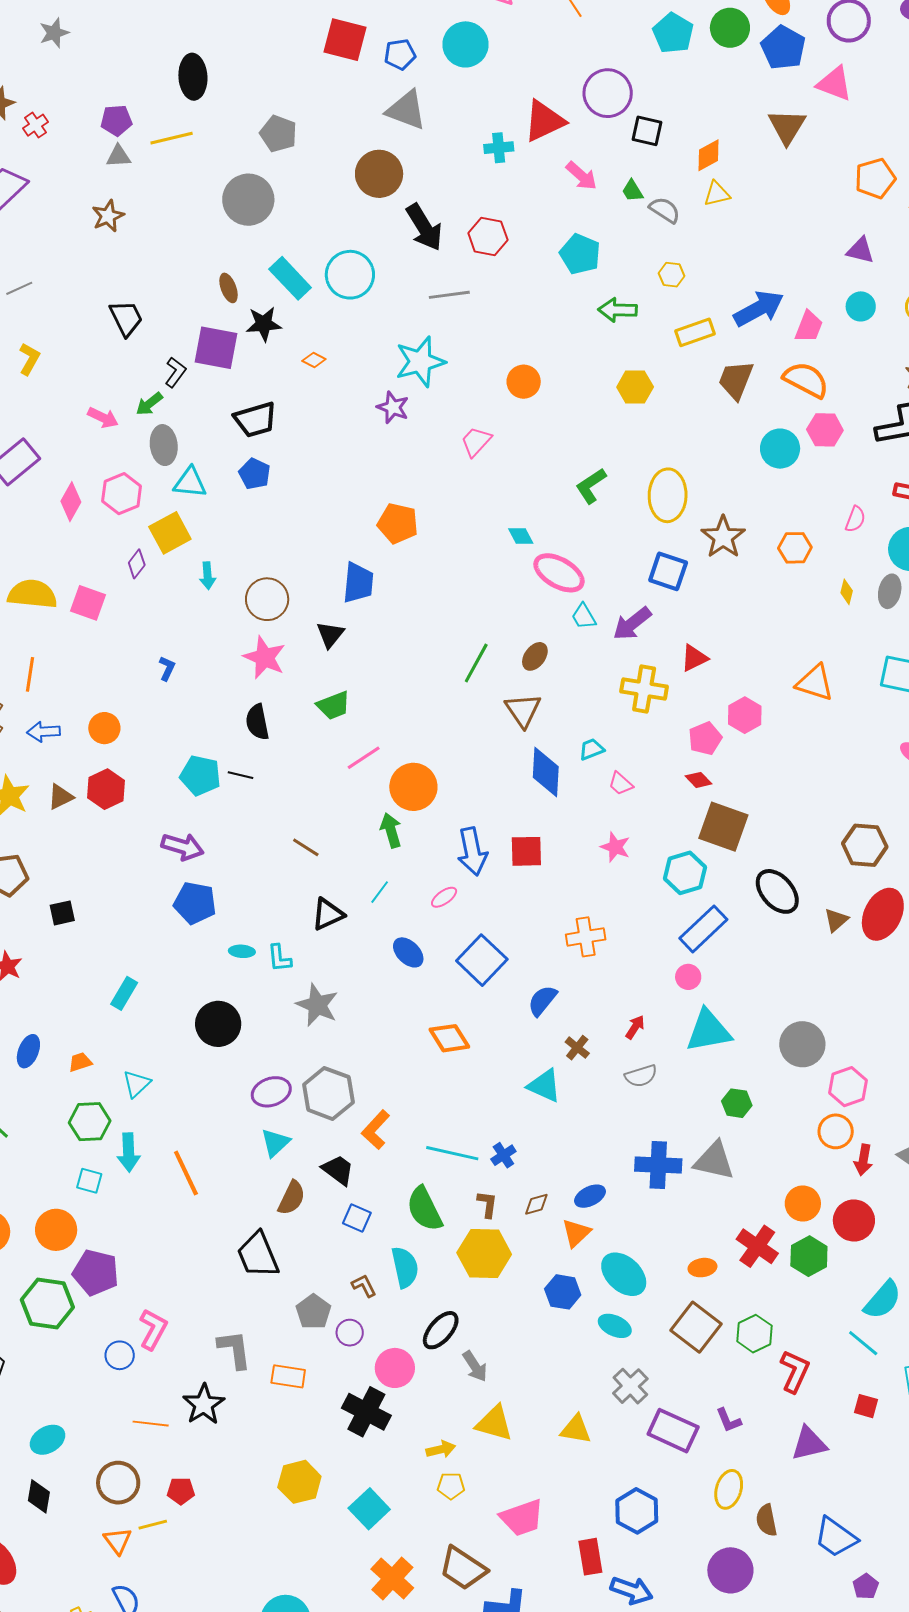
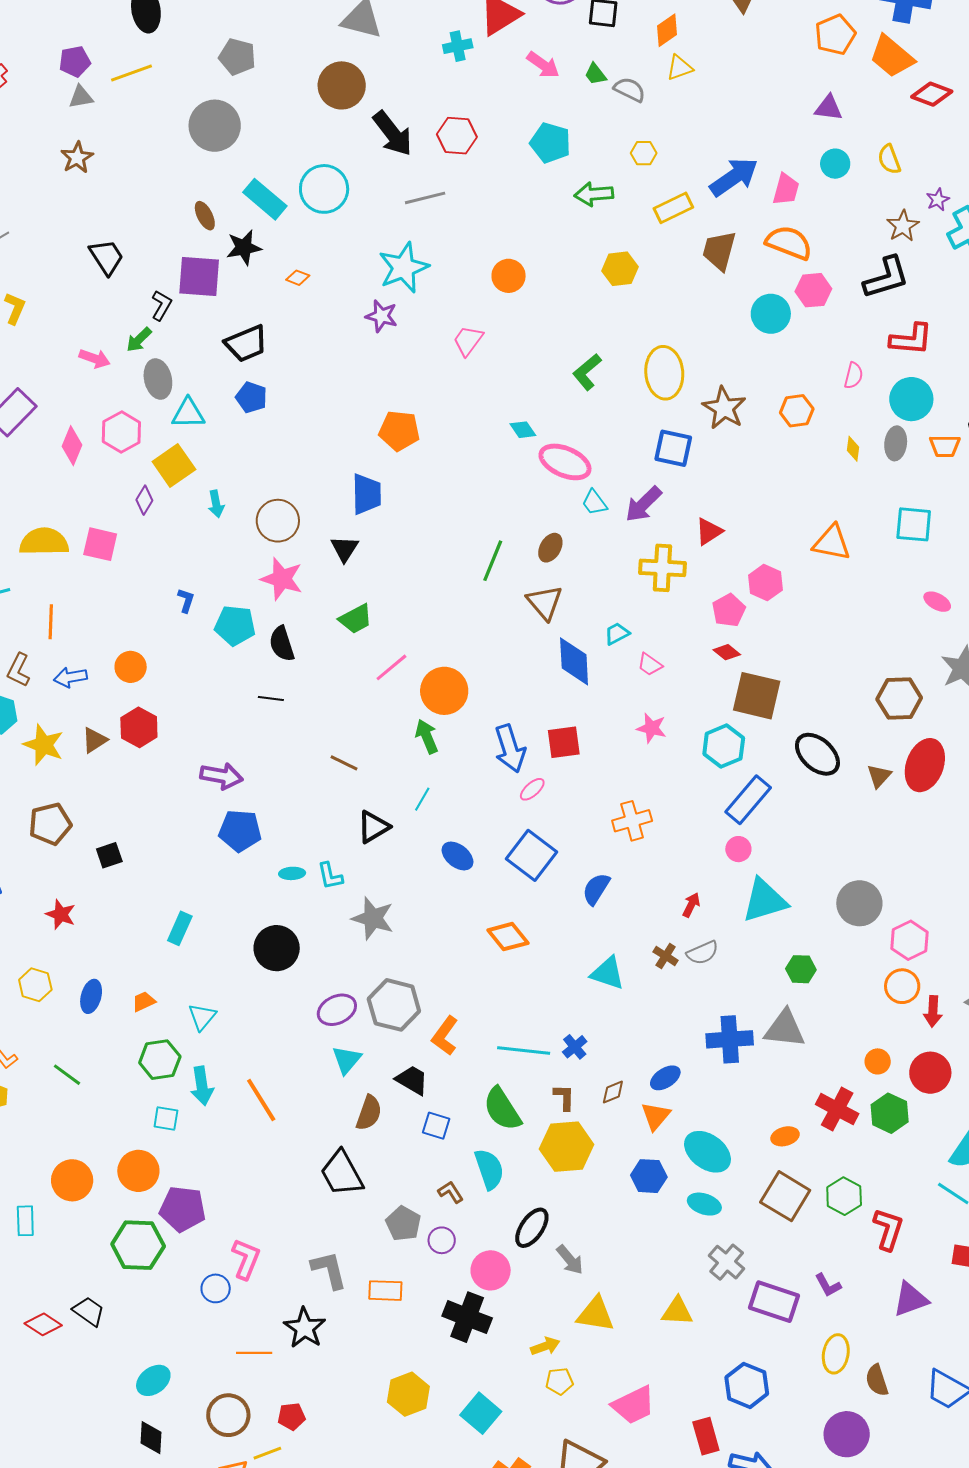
cyan pentagon: (200, 775) -> (235, 625), moved
pink ellipse: (444, 897) -> (532, 789), moved
brown cross: (577, 1048) -> (666, 956), moved
orange circle: (803, 1204) -> (878, 1061), size x0.7

